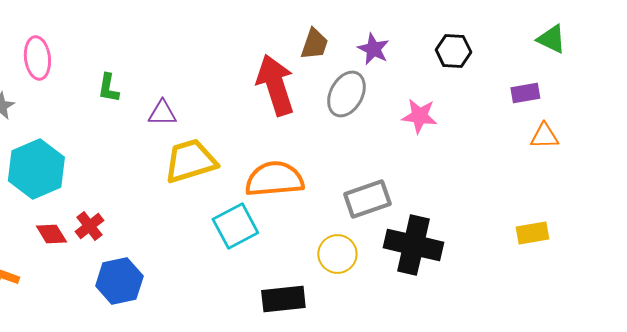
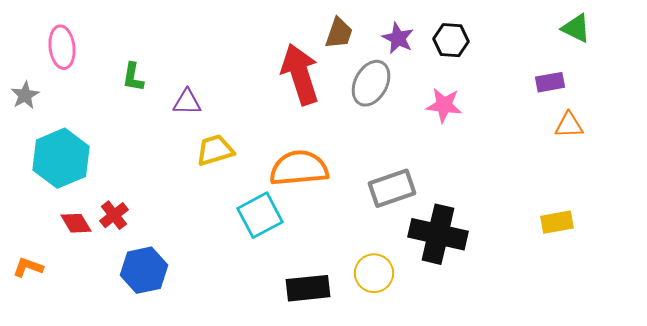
black hexagon: (453, 51) -> (451, 40), moved
yellow trapezoid: (190, 161) -> (215, 150), size x0.7
yellow circle: (337, 254) -> (374, 273), moved

